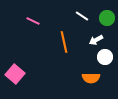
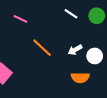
white arrow: (96, 40) -> (75, 50), moved
orange line: (64, 42) -> (42, 48), moved, turned -35

